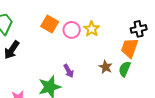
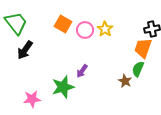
brown star: (106, 67) -> (125, 81), moved
purple arrow: (69, 71) -> (82, 71), turned 64

